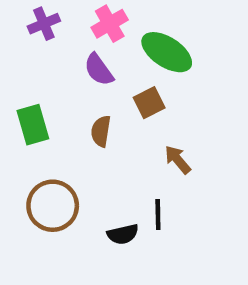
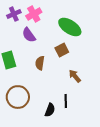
pink cross: (110, 24) -> (34, 14), moved
purple semicircle: (99, 70) -> (29, 35), moved
black semicircle: (123, 234) -> (50, 110), turned -56

